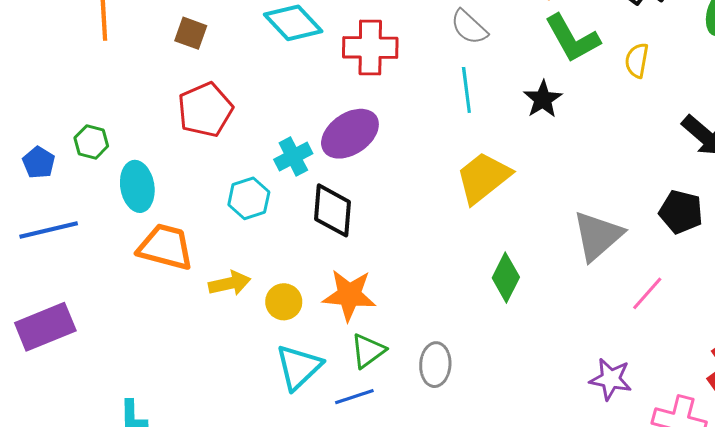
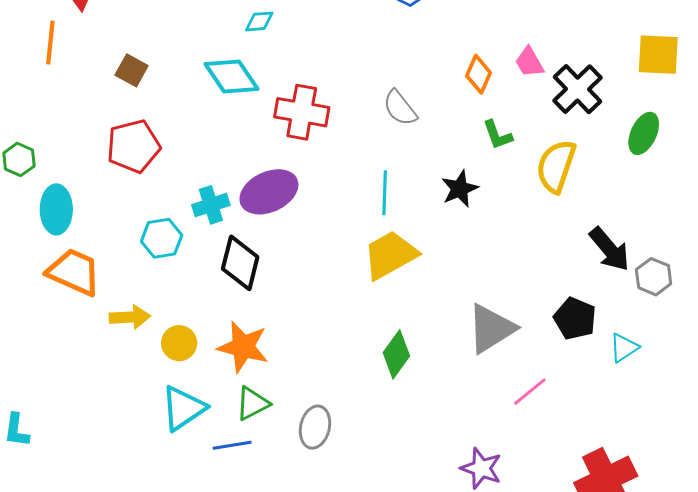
green L-shape: (572, 38) -> (497, 135), size x0.6
yellow semicircle: (637, 60) -> (556, 166), size x1.6
cyan line: (466, 90) -> (385, 193), moved

